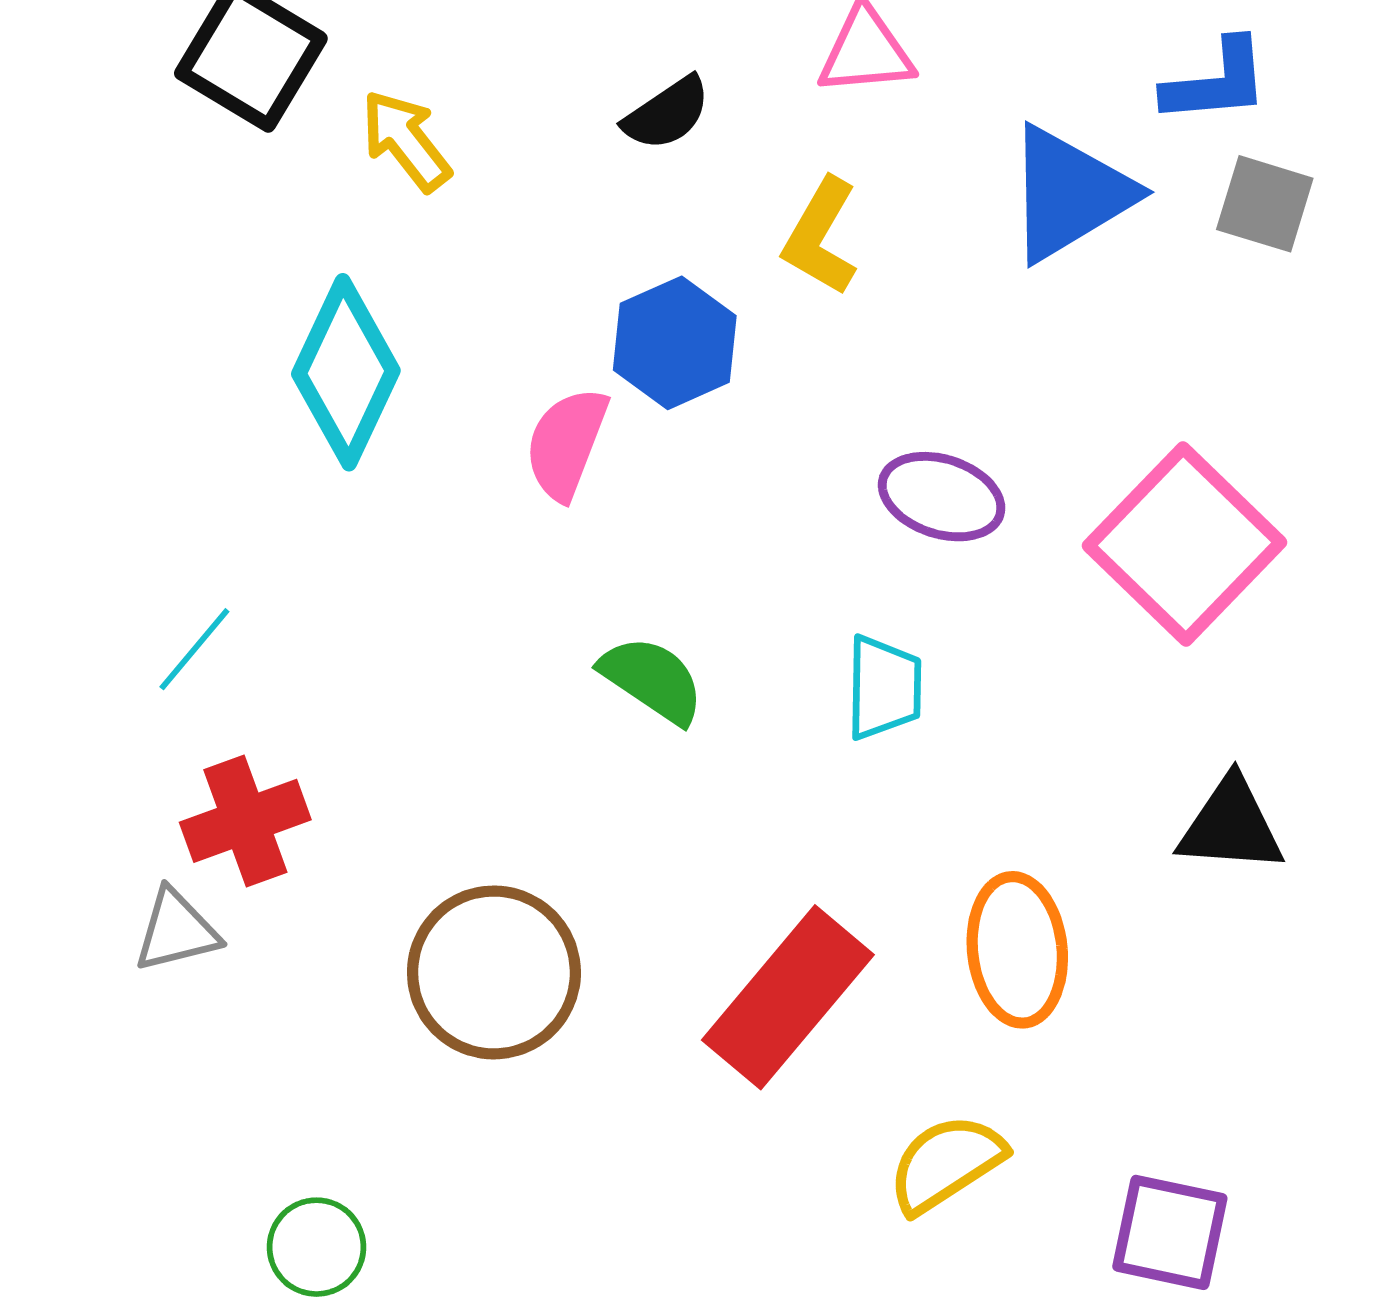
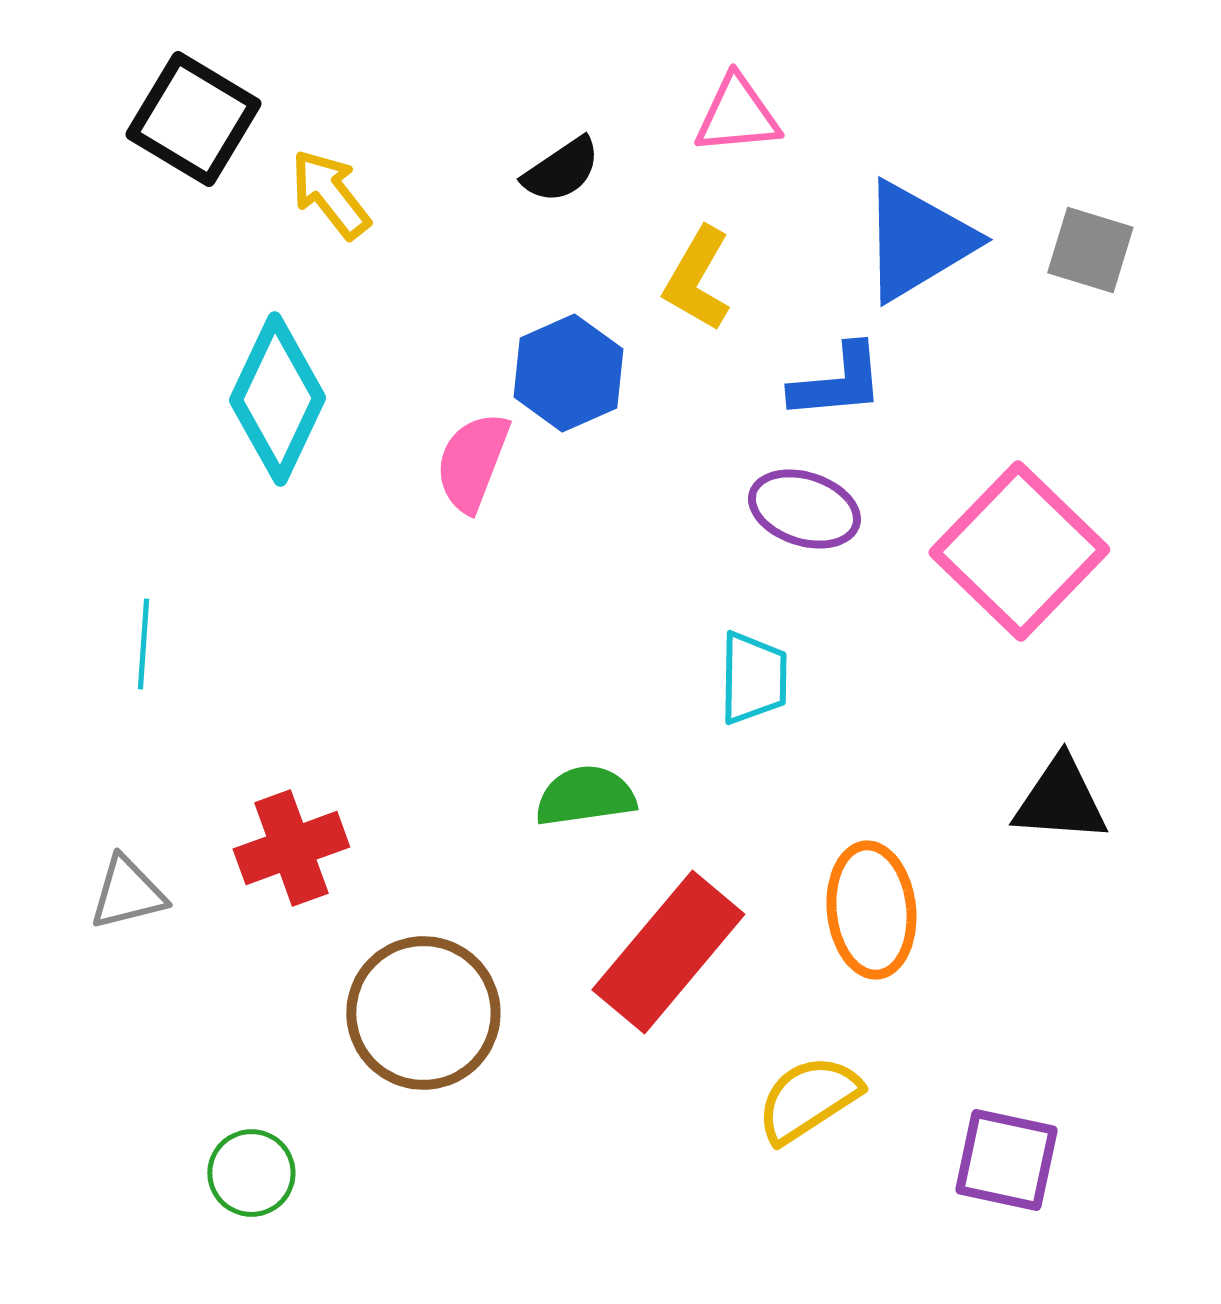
blue L-shape: (1216, 82) -> (837, 382), moved
cyan line: (194, 649) -> (143, 644), turned -36
green semicircle: (652, 680) -> (585, 796), moved, turned -42
red cross: (245, 821) -> (291, 848), moved
brown circle: (494, 972) -> (423, 1013), moved

